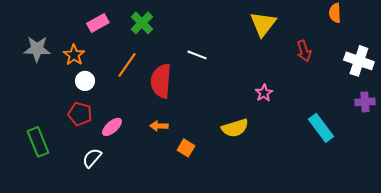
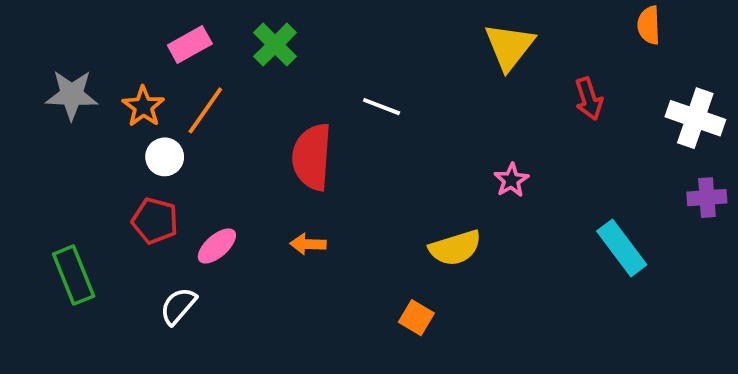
orange line: (127, 65) -> (205, 110), moved
orange square: (186, 148) -> (416, 318), moved

